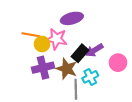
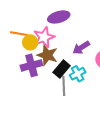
pink star: (56, 39) -> (44, 37), turned -30
black rectangle: (80, 53) -> (62, 69), moved
brown star: (67, 69) -> (47, 55), moved

